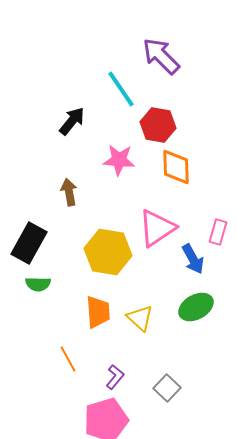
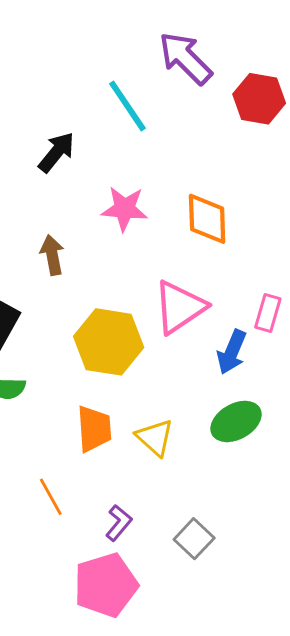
red hexagon: (158, 125) -> (259, 99), moved
blue arrow: (193, 259) -> (232, 352), turned 52

